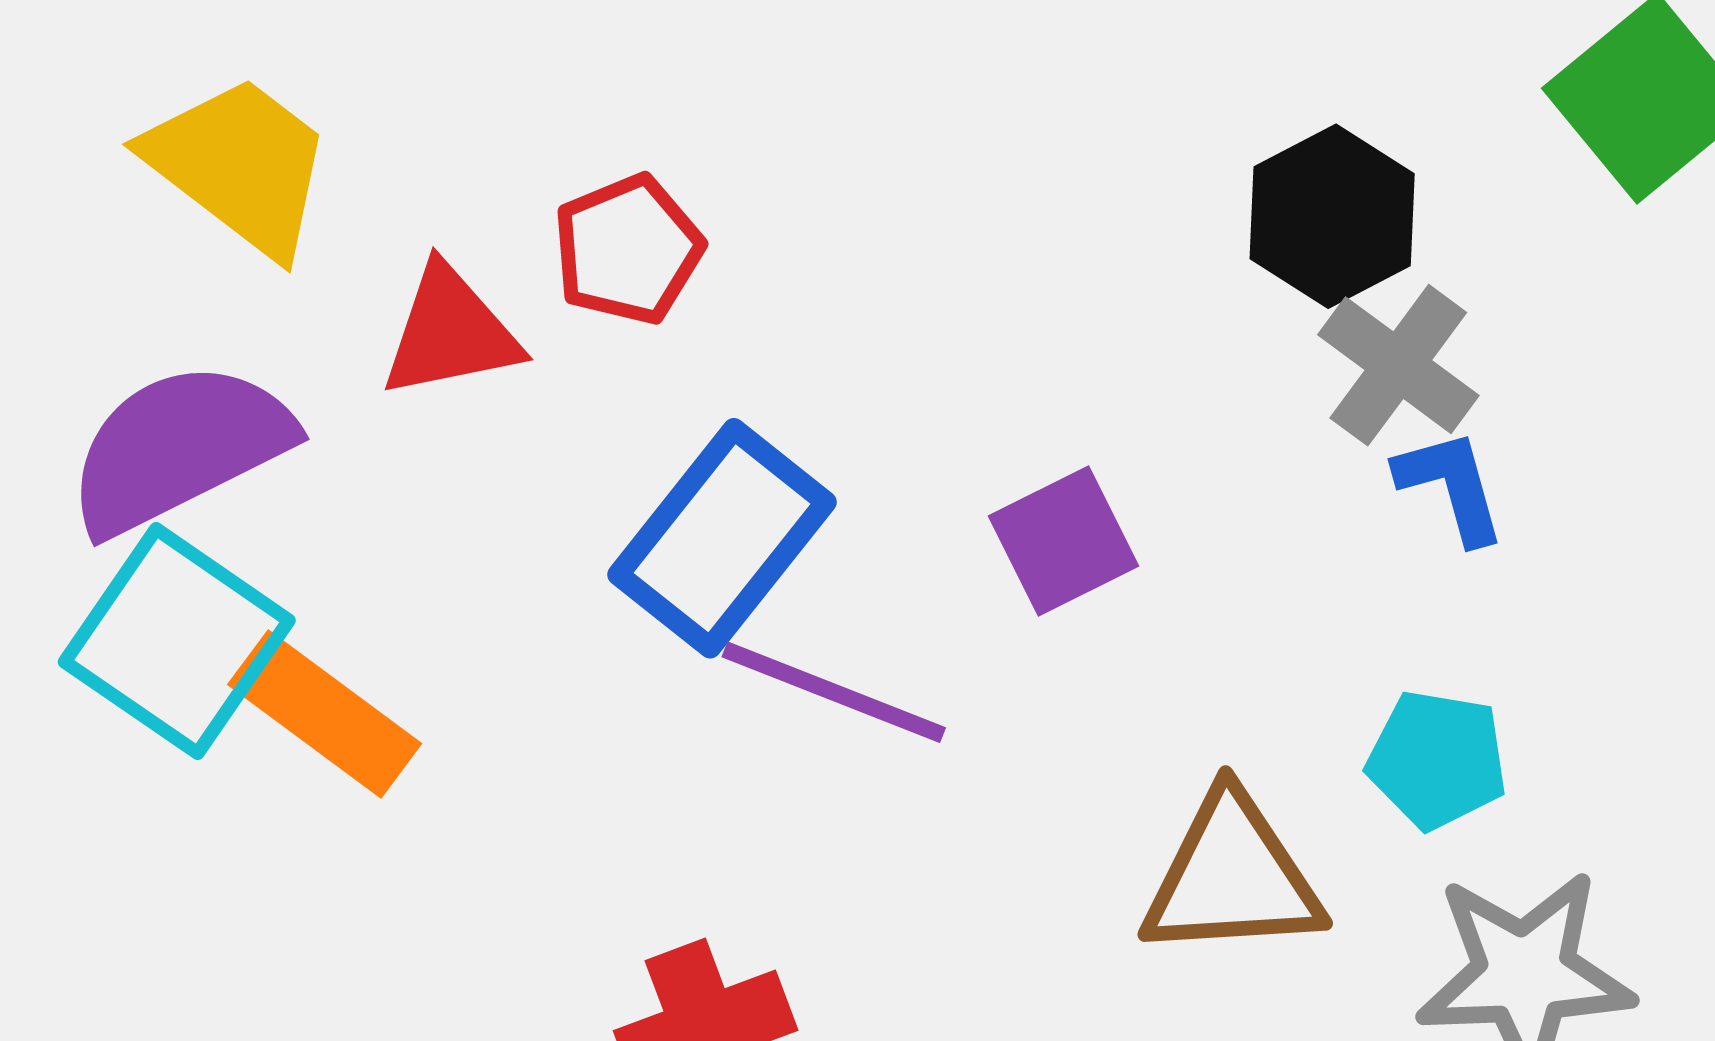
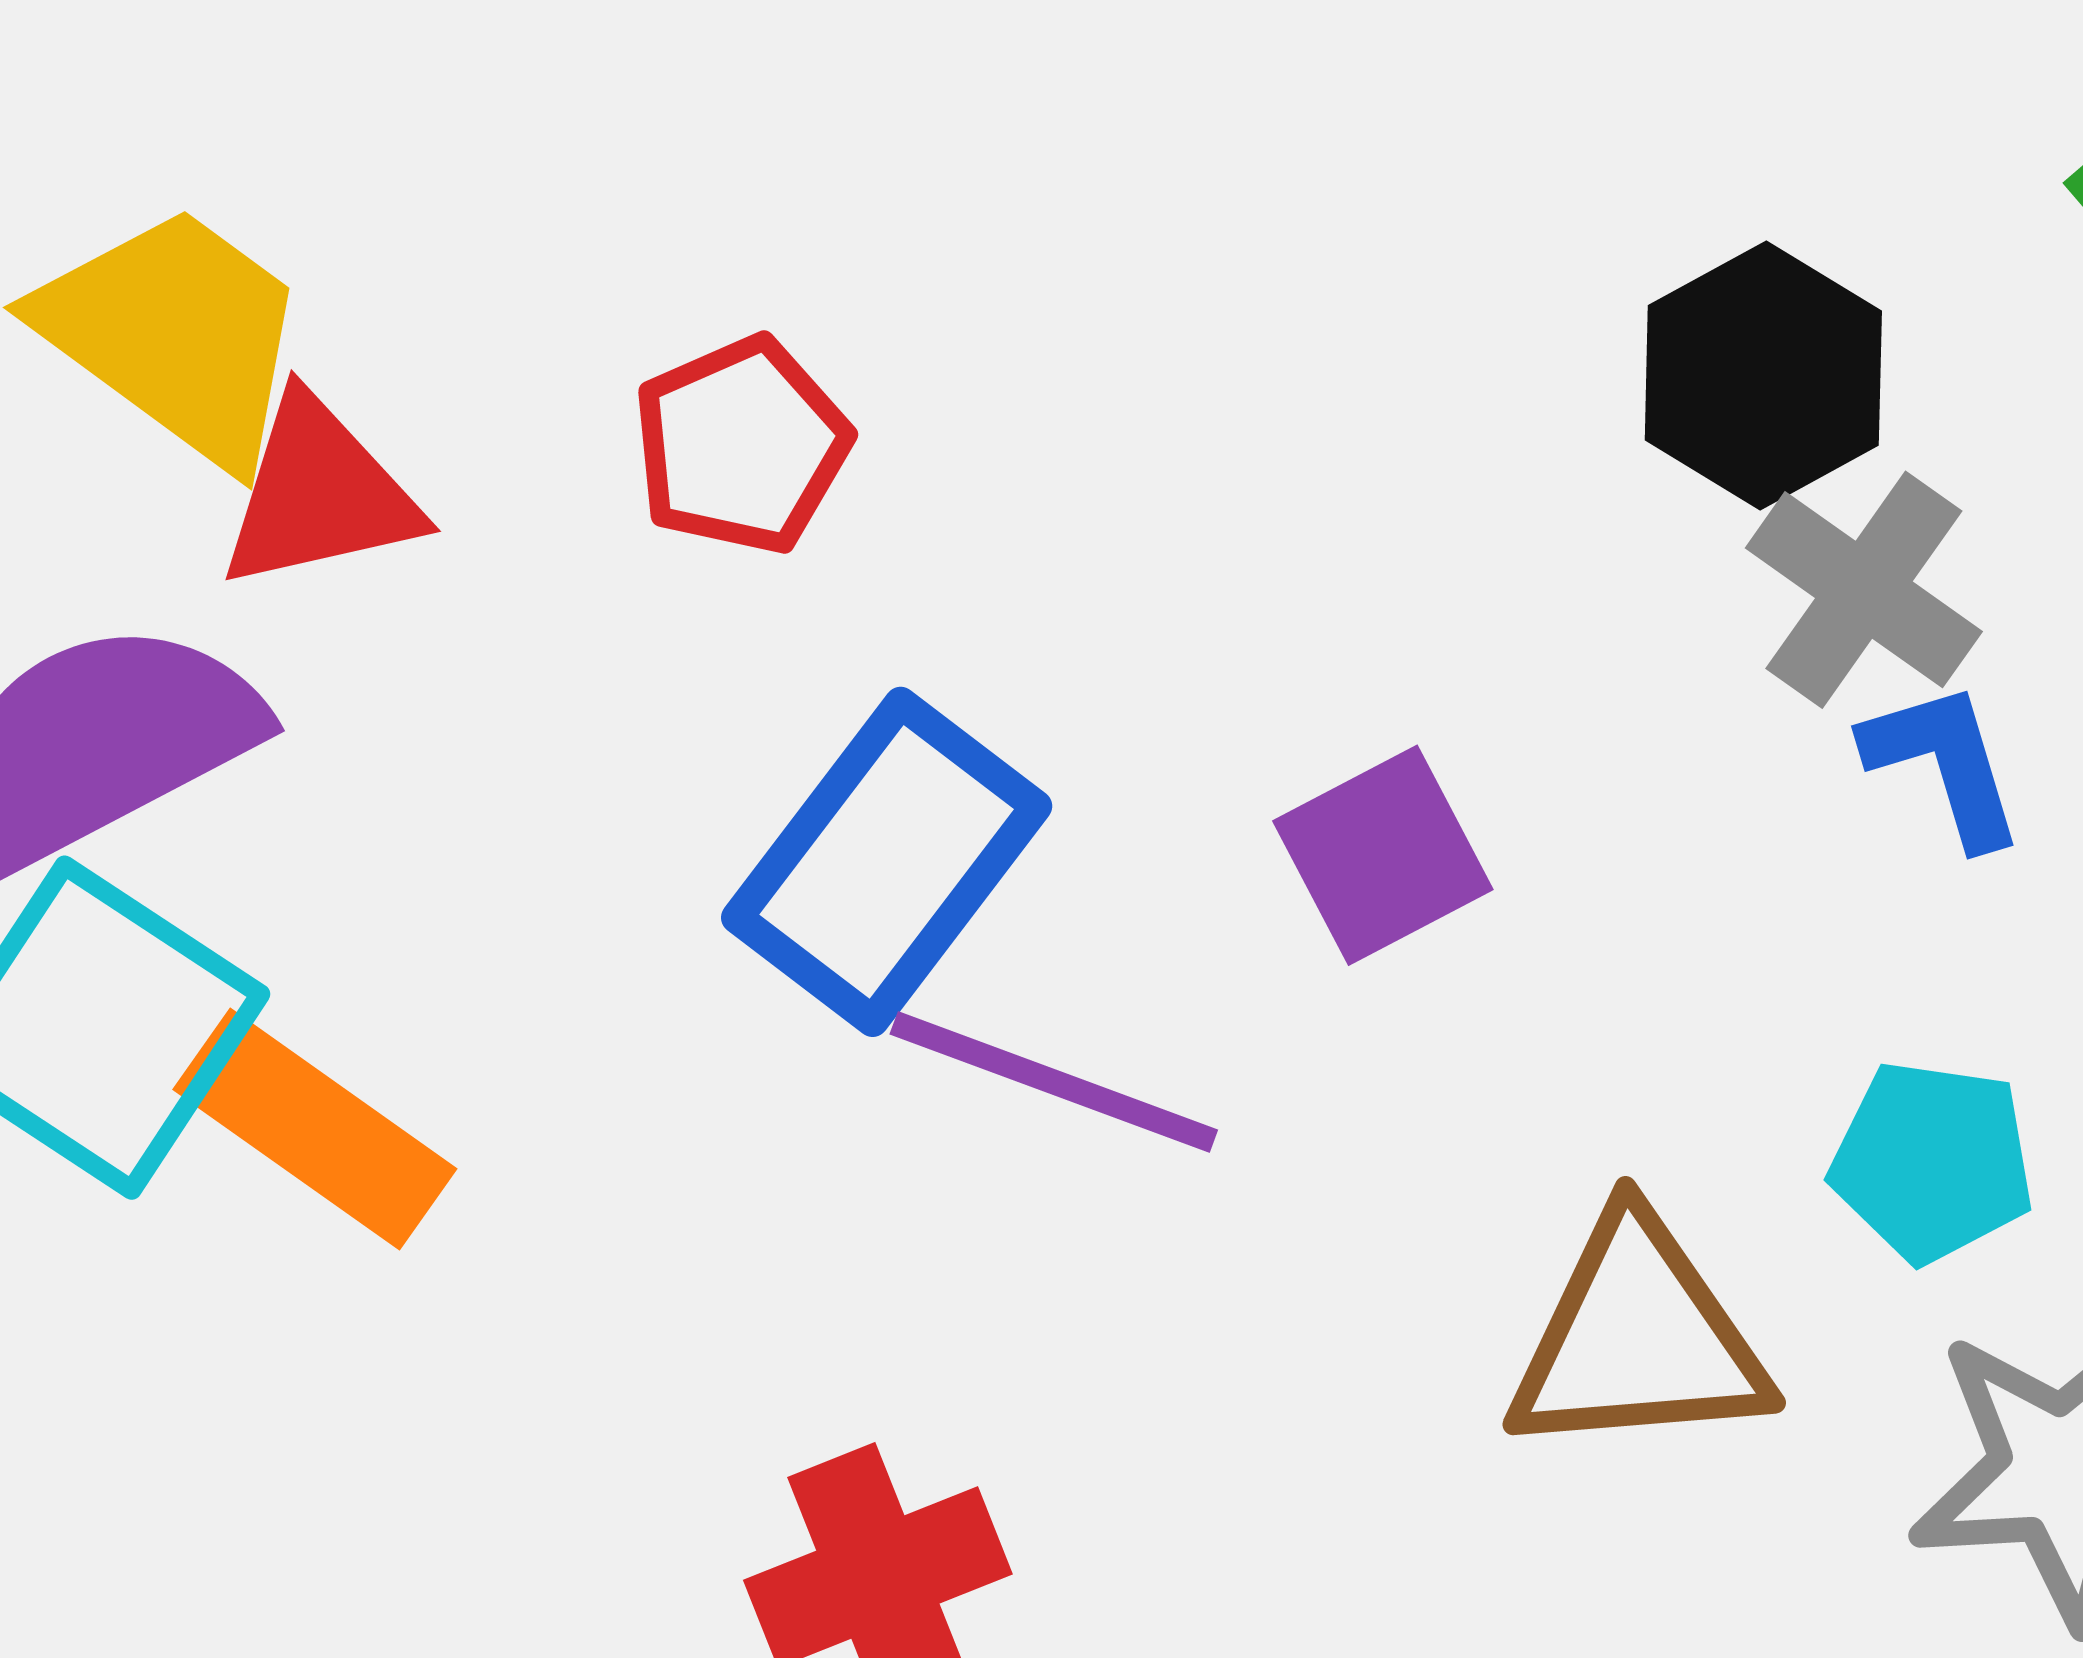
red triangle: (451, 332) -> (319, 494), moved

